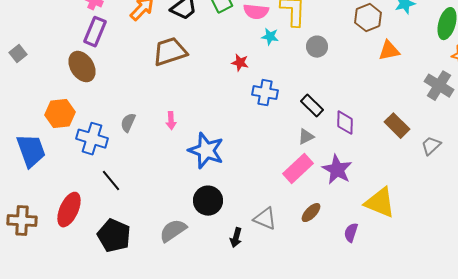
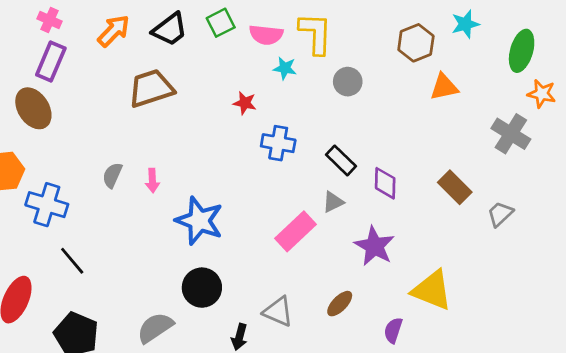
gray semicircle: (128, 123) -> (112, 175), moved
pink rectangle: (298, 169) -> (296, 231), moved

